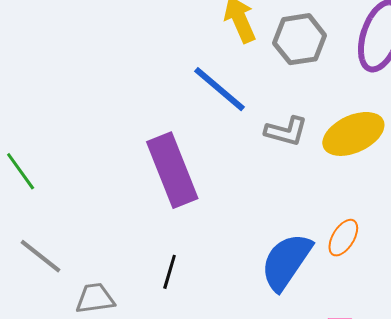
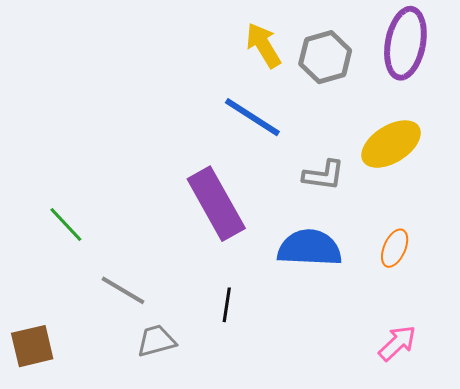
gray L-shape: (286, 131) -> (324, 175), moved
gray line: (40, 256) -> (123, 290), moved
blue semicircle: (286, 262) -> (310, 248), moved, turned 66

